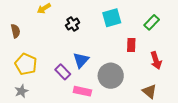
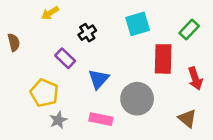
red rectangle: (131, 45) -> (163, 59), size x1.6
yellow pentagon: (26, 64) -> (44, 93), moved
purple rectangle: (63, 72) -> (65, 58), moved
gray star: (21, 91) -> (58, 120), moved

